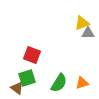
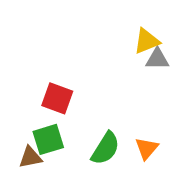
orange triangle: (82, 83) -> (147, 148), turned -32
brown triangle: (17, 88) -> (30, 157), turned -48

